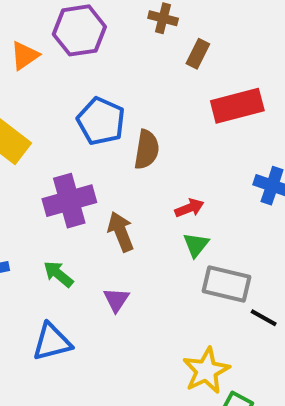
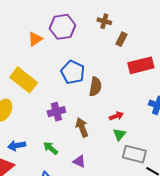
purple cross: (69, 201) -> (56, 112), size x0.7
purple triangle: (116, 300) -> (79, 161), turned -40

